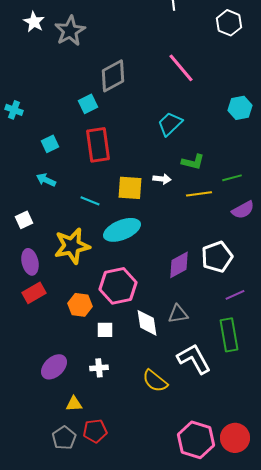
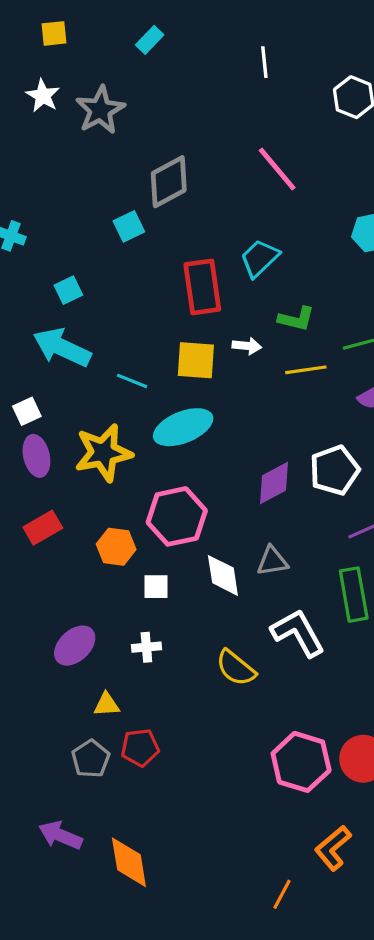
red rectangle: (98, 145) -> (202, 287), moved
cyan arrow: (46, 180) -> (62, 347), size x1.8
purple ellipse: (30, 262) -> (36, 456), moved

